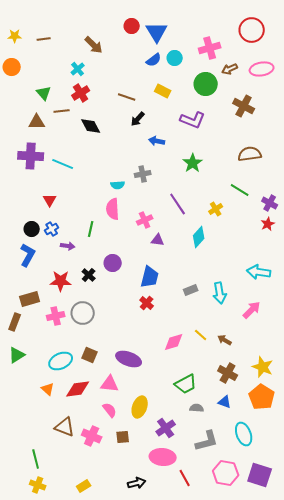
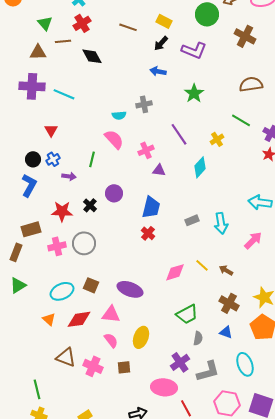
black arrow: (138, 119) -> (161, 43), moved
pink semicircle: (113, 209) -> (114, 139), turned 140
gray semicircle: (197, 408) -> (198, 338), turned 96
purple cross: (166, 428) -> (180, 362), moved

